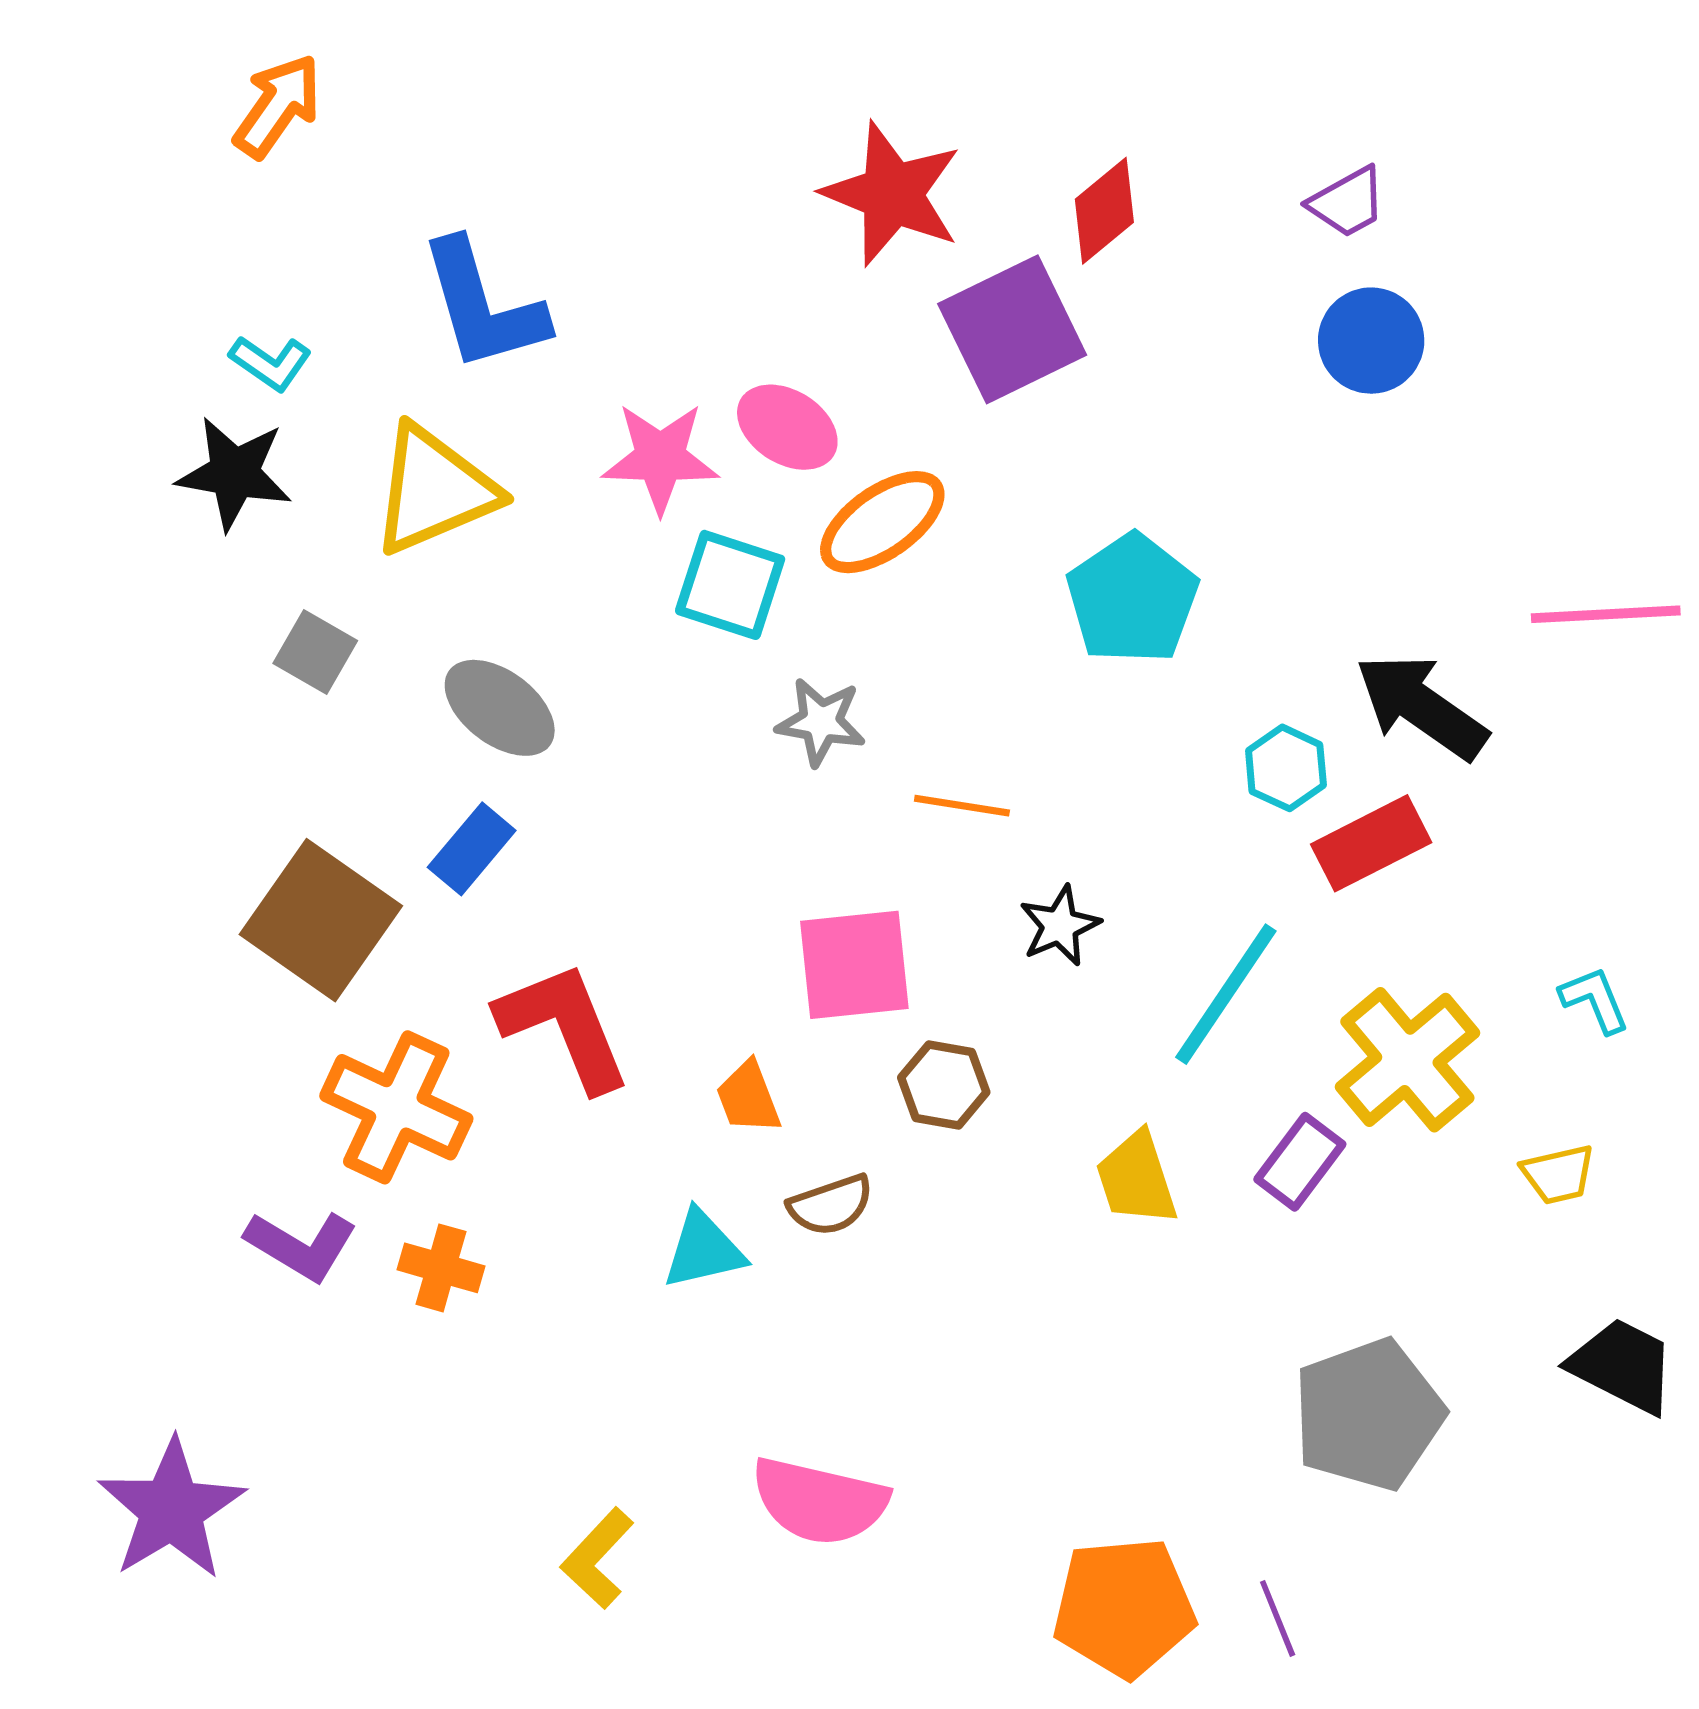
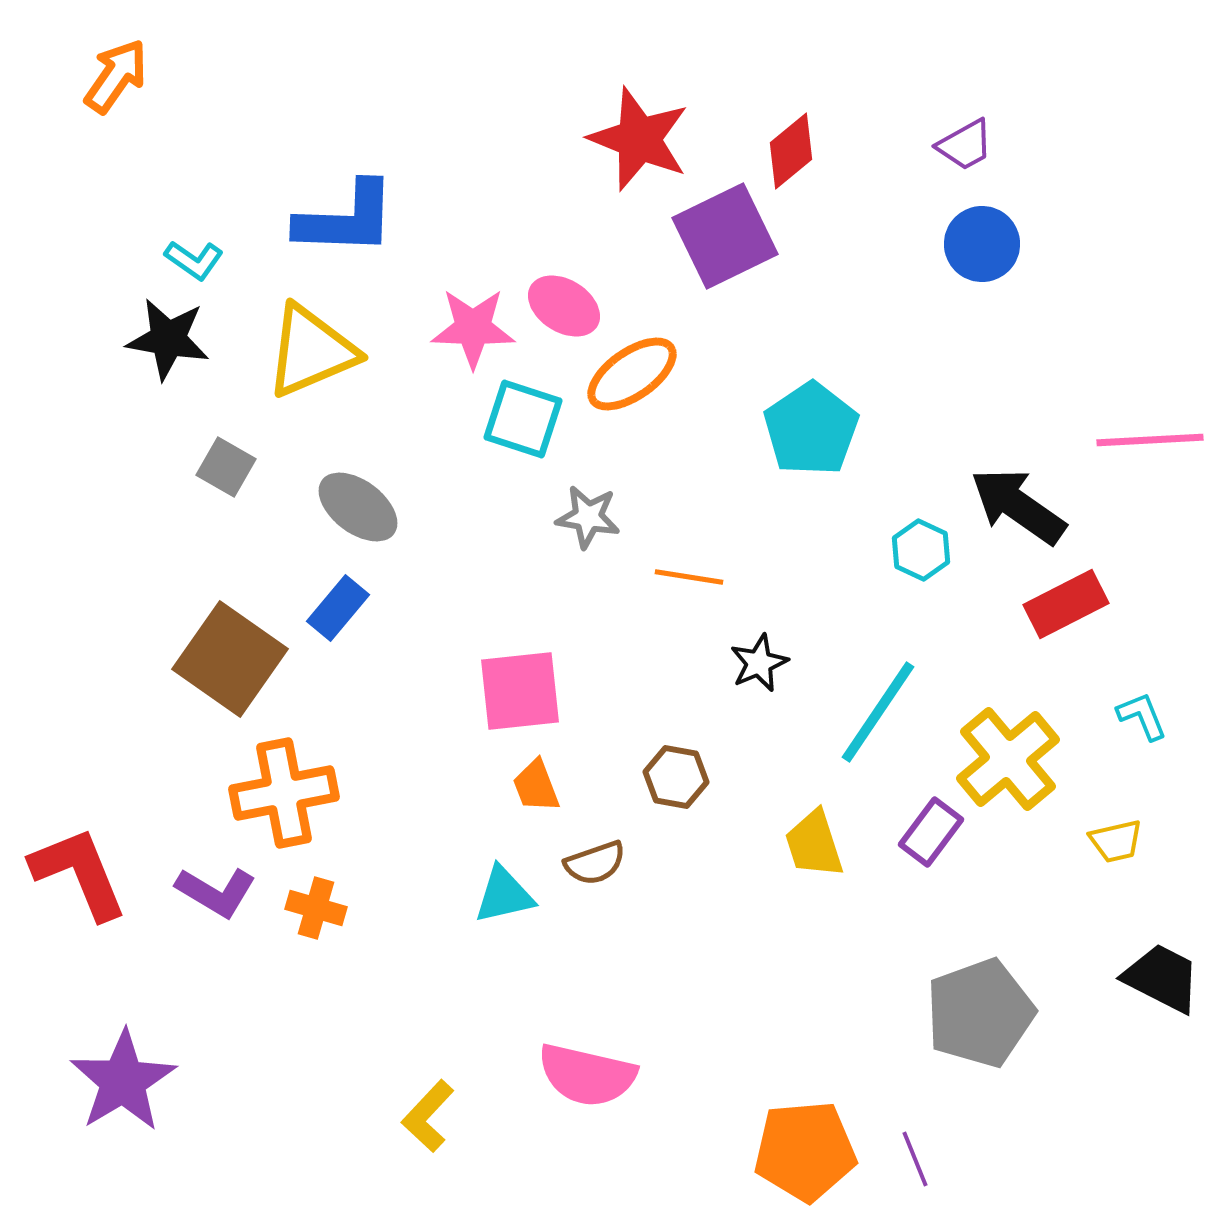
orange arrow: (278, 106) -> (116, 76), moved
blue L-shape: (483, 306) -> (346, 219), turned -72
red rectangle: (1371, 843) -> (1066, 604), moved
pink square: (854, 965) -> (520, 691), moved
red L-shape: (564, 1026) -> (79, 873), moved
orange cross: (396, 1107) -> (284, 793), turned -36

